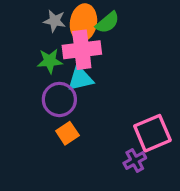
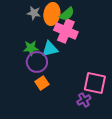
pink cross: (82, 50) -> (66, 31), moved, turned 30
green star: (50, 61) -> (31, 48), moved
pink square: (152, 133) -> (95, 83), turned 35

